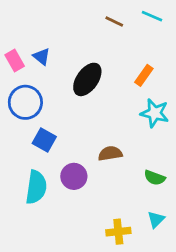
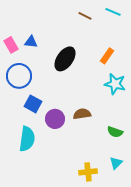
blue triangle: (42, 57) -> (31, 42), turned -32
purple circle: (74, 176) -> (55, 119), moved

